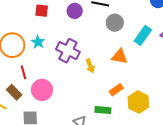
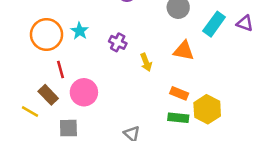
purple cross: (68, 51) -> (118, 42), size x0.6
orange rectangle: (116, 90) -> (179, 93), turned 56
green rectangle: (103, 110) -> (178, 118), moved

